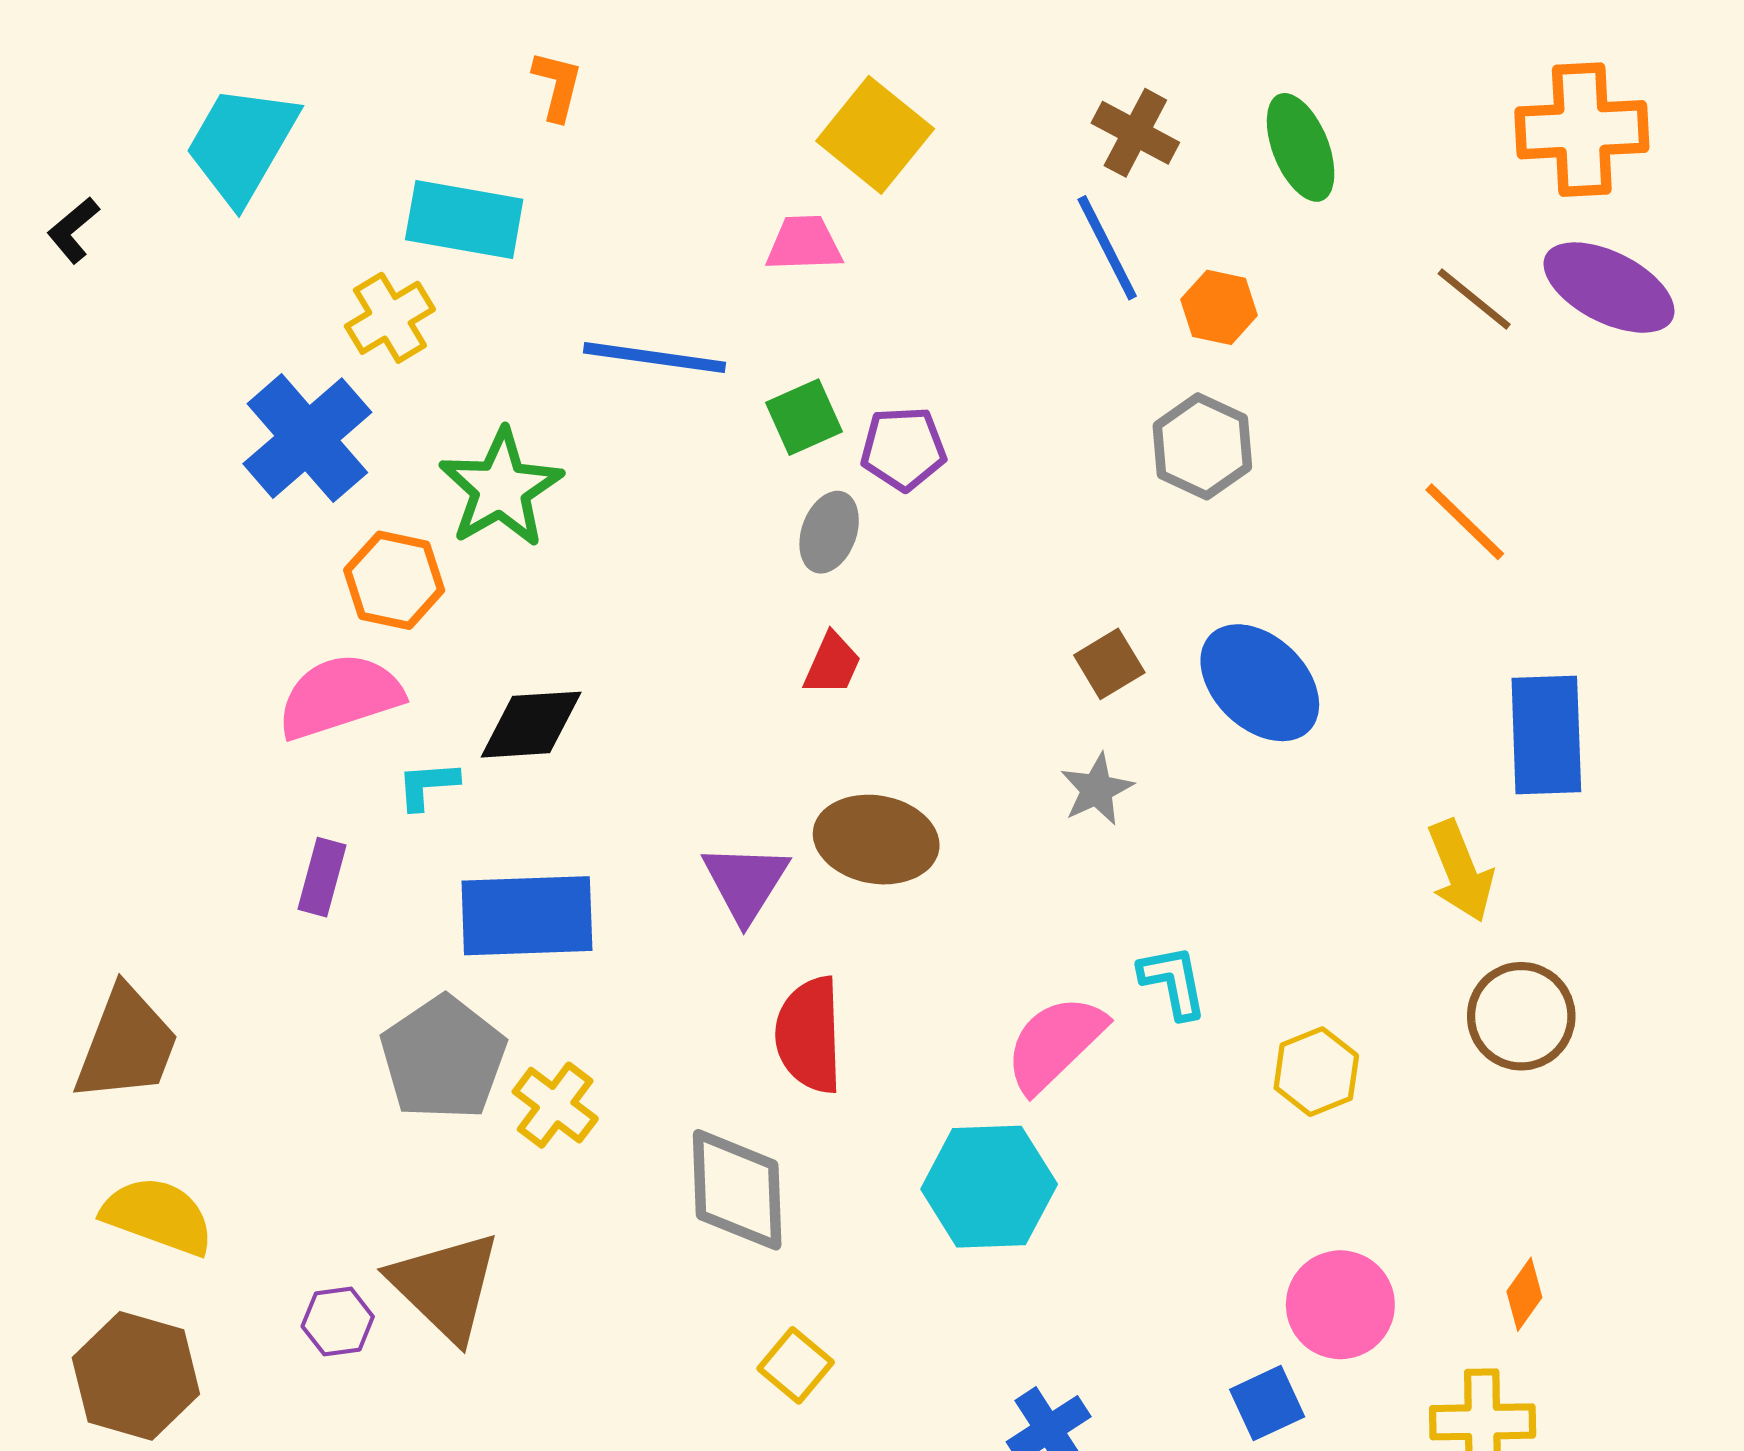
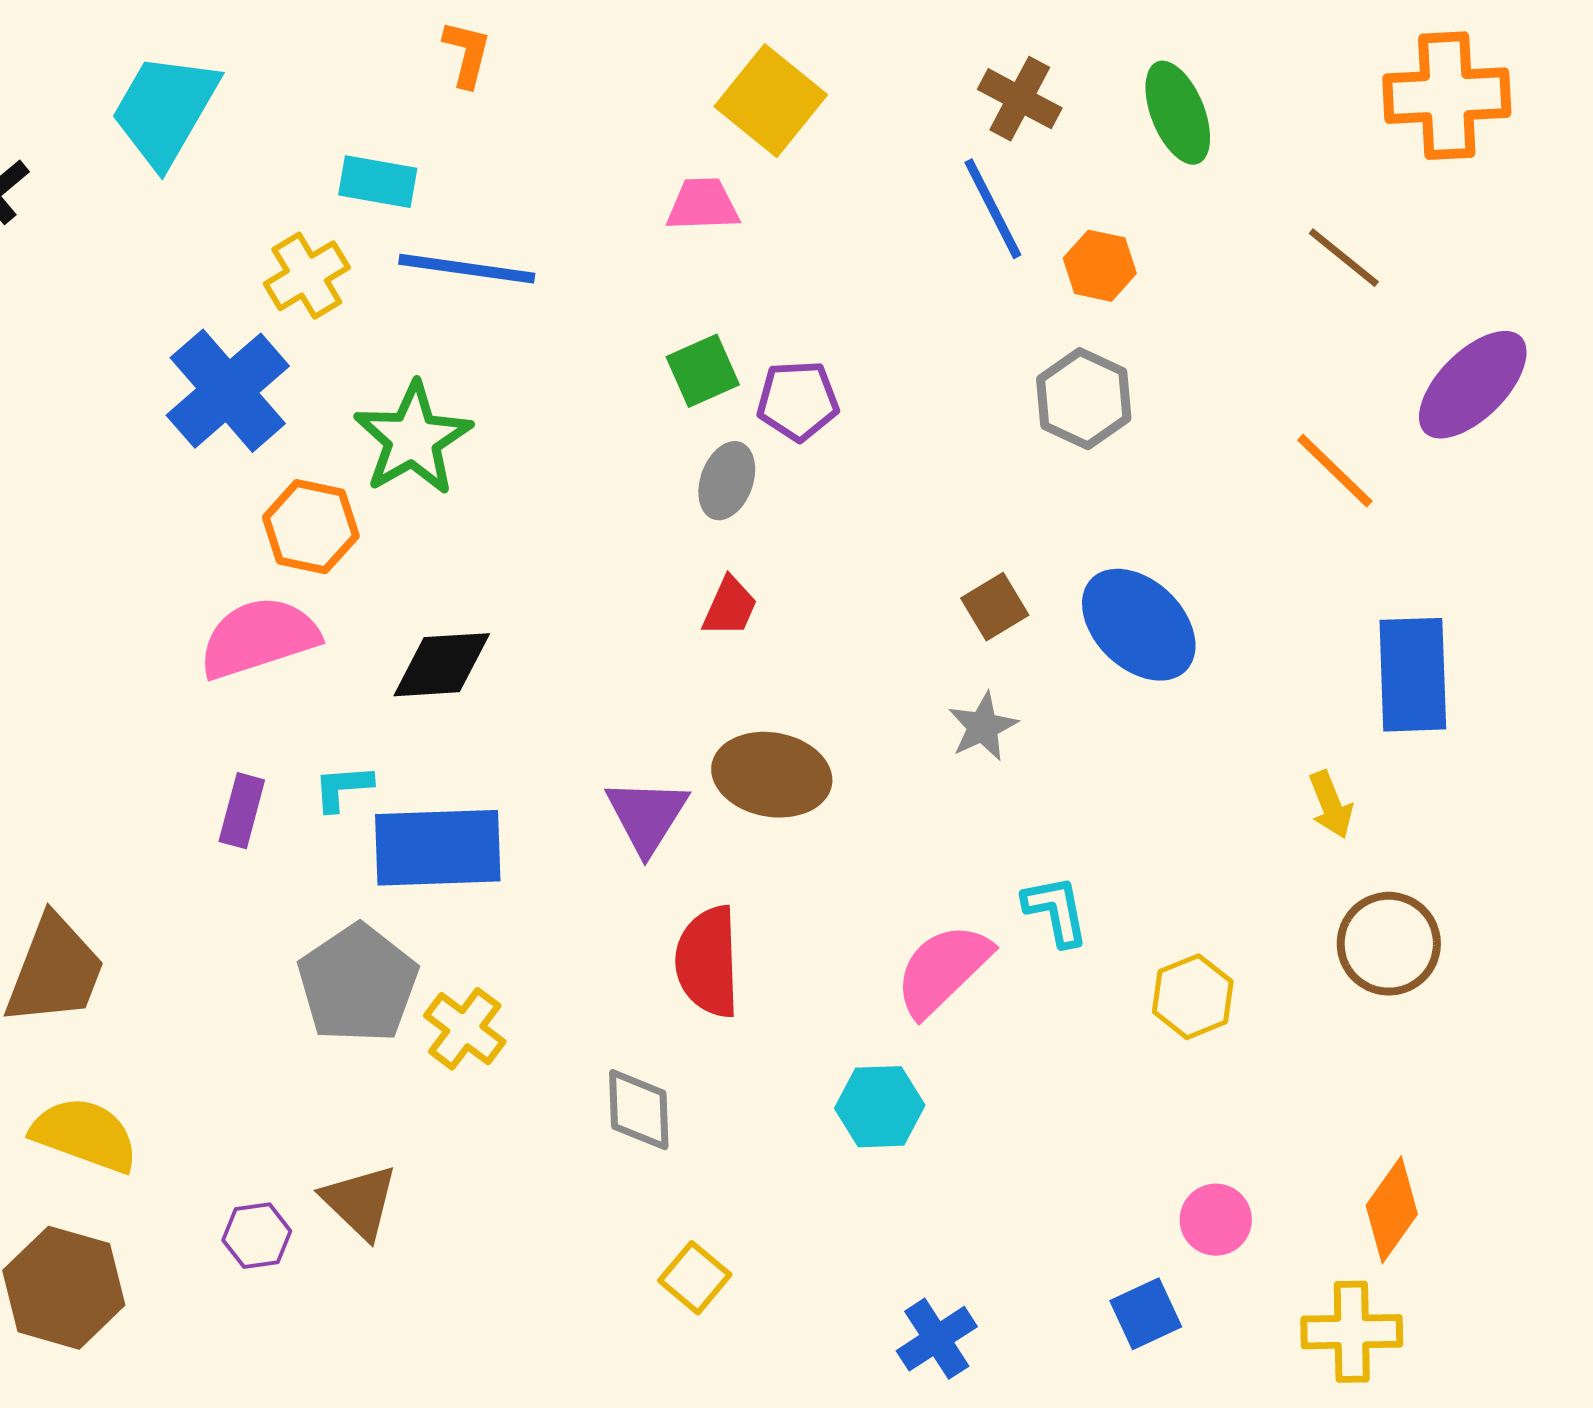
cyan rectangle: (464, 220) -> (378, 182), size x0.7
purple ellipse: (1609, 288) -> (1473, 385), moved, turned -72
blue line: (654, 358) -> (467, 269), moved
cyan L-shape: (428, 785) -> (343, 788), moved
yellow arrow: (1461, 871) -> (1331, 805), size x0.7
cyan hexagon: (989, 1187) -> (880, 1107), size x0.7
gray diamond: (737, 1190) -> (639, 1110), size x0.7
brown triangle: (445, 1286) -> (360, 1202), size x0.7
orange diamond: (1524, 1294) -> (1392, 1210), size x1.5
pink circle: (1340, 1305) -> (1216, 1220), size x0.7

